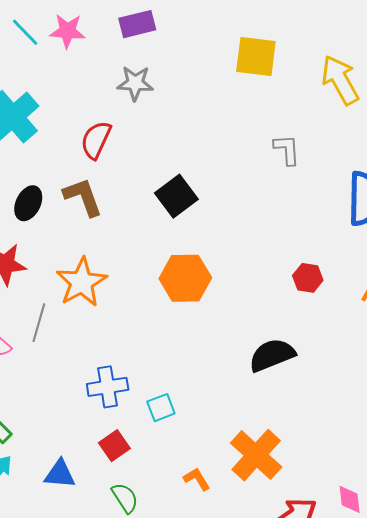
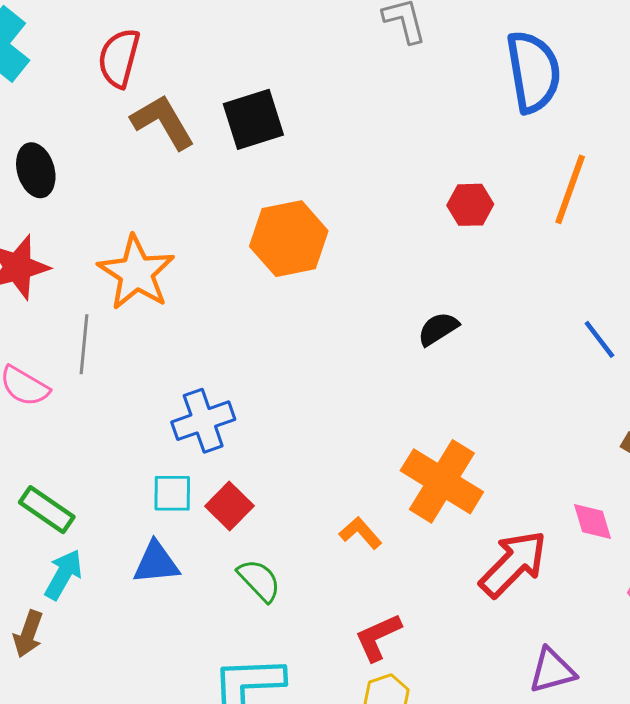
black square: (176, 196) -> (253, 119), turned 30
brown L-shape: (83, 197) -> (163, 122), moved
black ellipse: (28, 203) -> (36, 170), turned -32
black semicircle: (272, 355) -> (438, 329), size x0.6
cyan square: (161, 408) -> (172, 493), moved, turned 32

